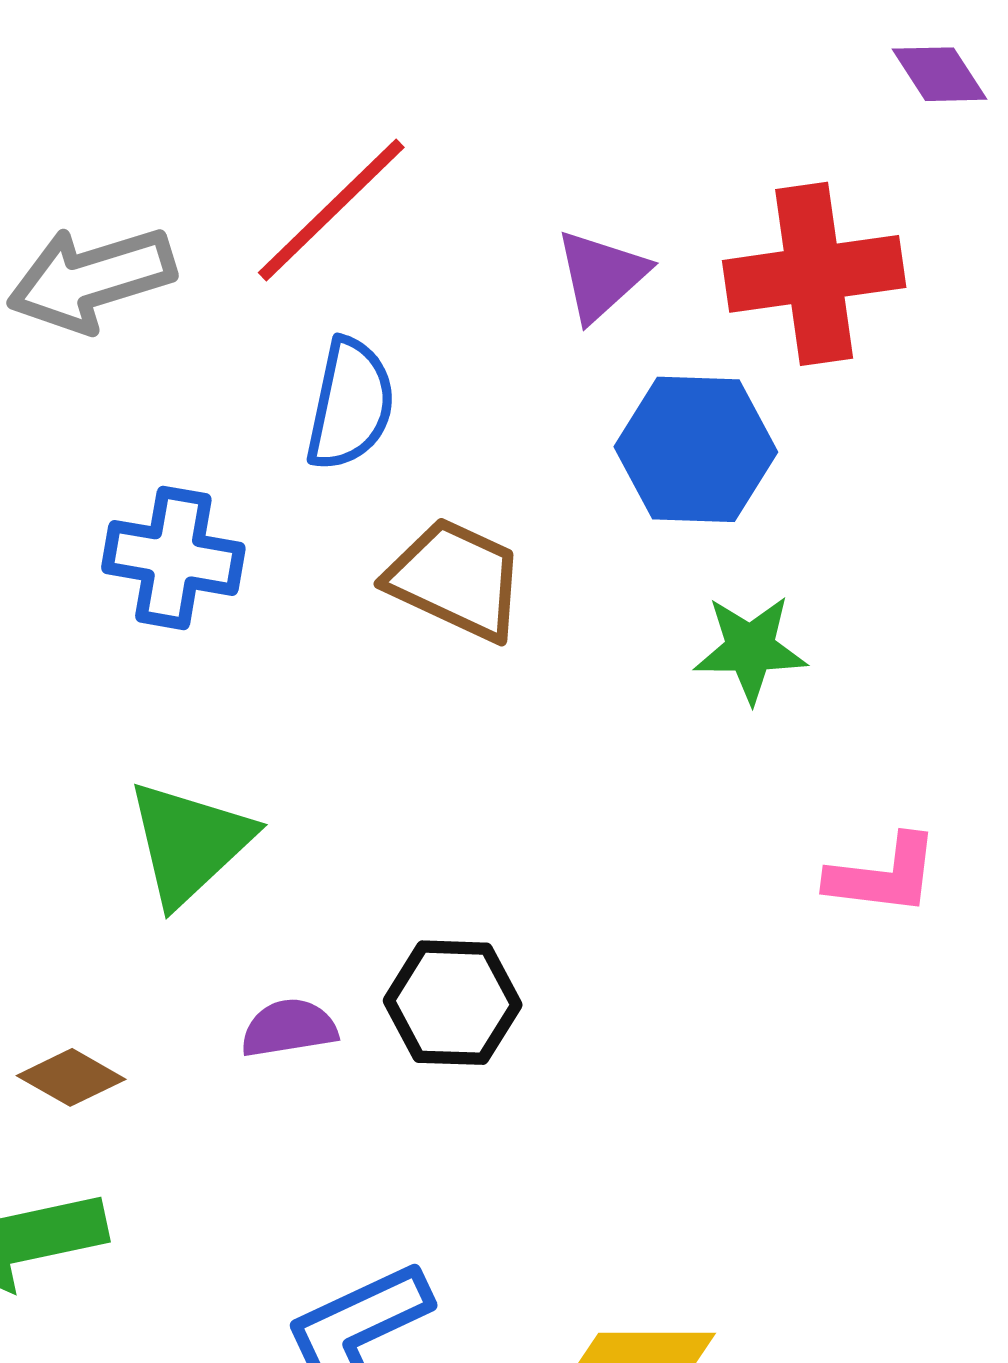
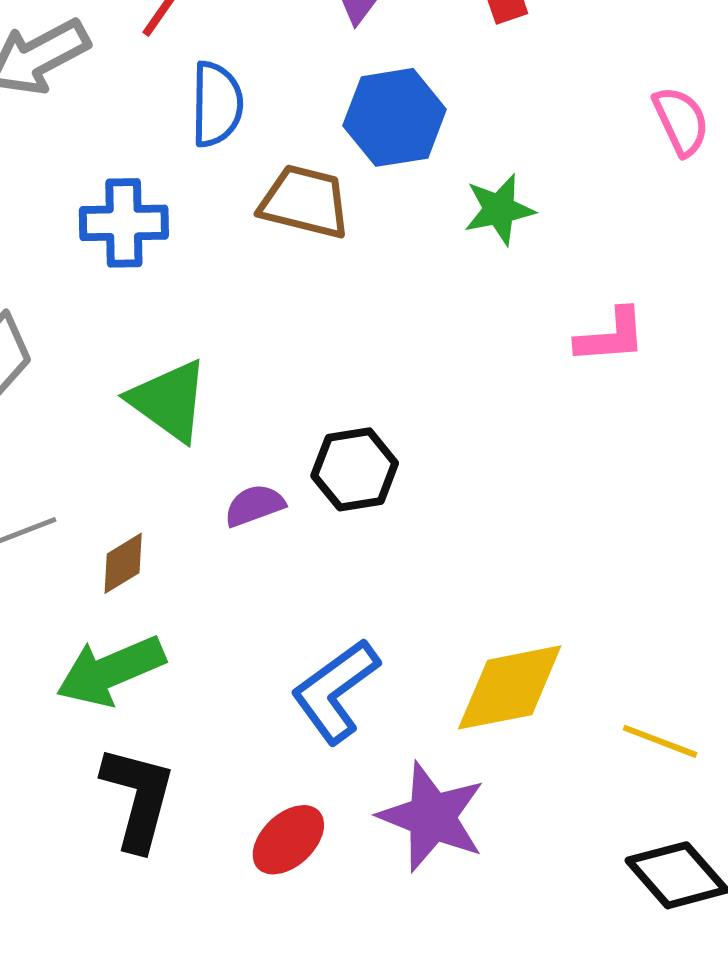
blue hexagon: (696, 449) -> (395, 117), moved
green triangle: (189, 843) -> (169, 401), turned -30
brown diamond: (71, 1077) -> (123, 563), turned -50

